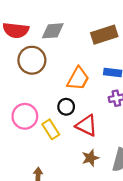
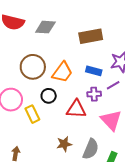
brown circle: (32, 60) -> (33, 67), moved
red triangle: (87, 126) -> (76, 109), moved, turned -30

